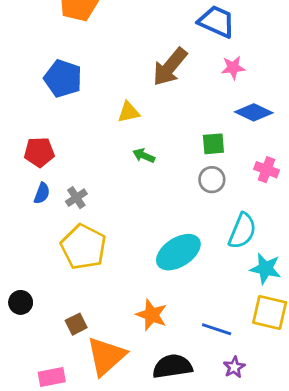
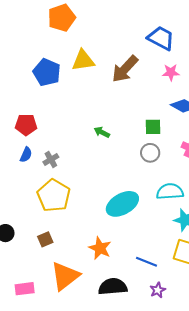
yellow triangle: (129, 112) -> (83, 61), moved, size x1.4
cyan semicircle: (242, 231) -> (170, 191), turned -120
brown square: (76, 324) -> (45, 239), moved

